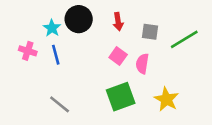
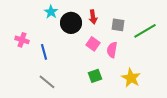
black circle: (79, 19) -> (71, 23), moved
cyan star: (52, 28) -> (51, 12), moved
blue line: (56, 55) -> (44, 52), moved
green square: (121, 97) -> (95, 76), size x0.6

